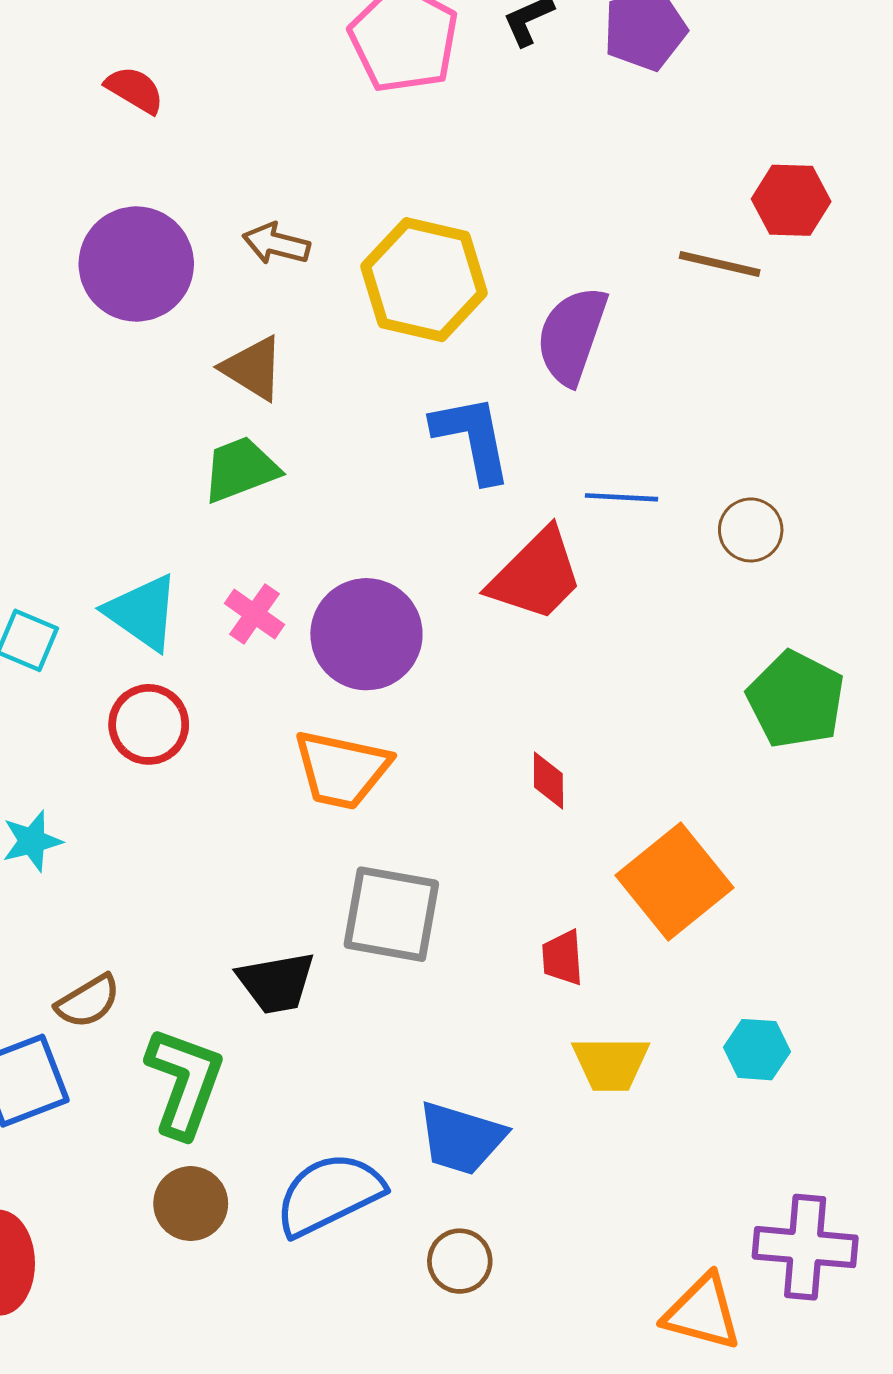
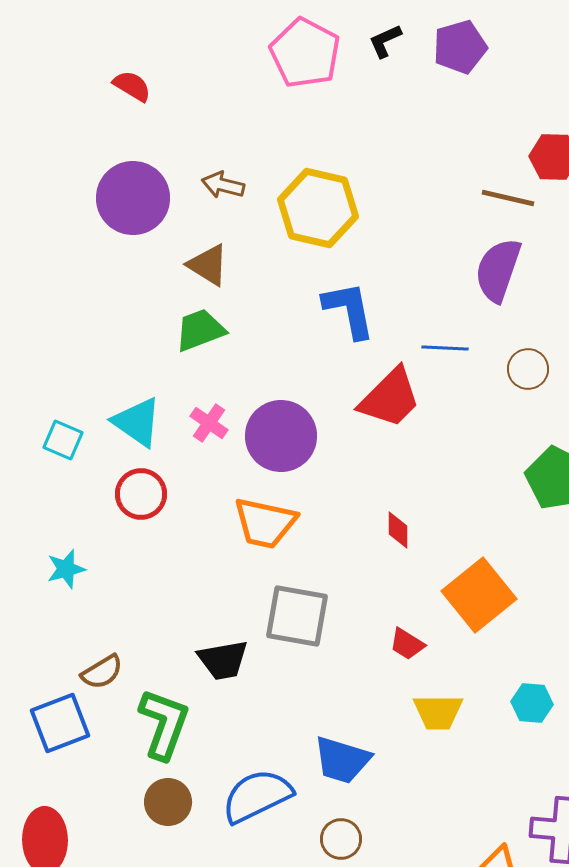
purple semicircle: (572, 336) -> (498, 270), moved
red trapezoid: (562, 958) -> (407, 644), turned -54

